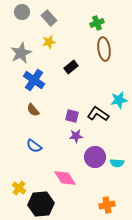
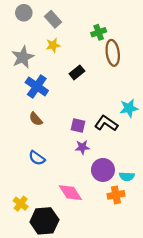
green cross: (97, 23) -> (99, 32), moved
orange cross: (107, 205) -> (116, 195), moved

